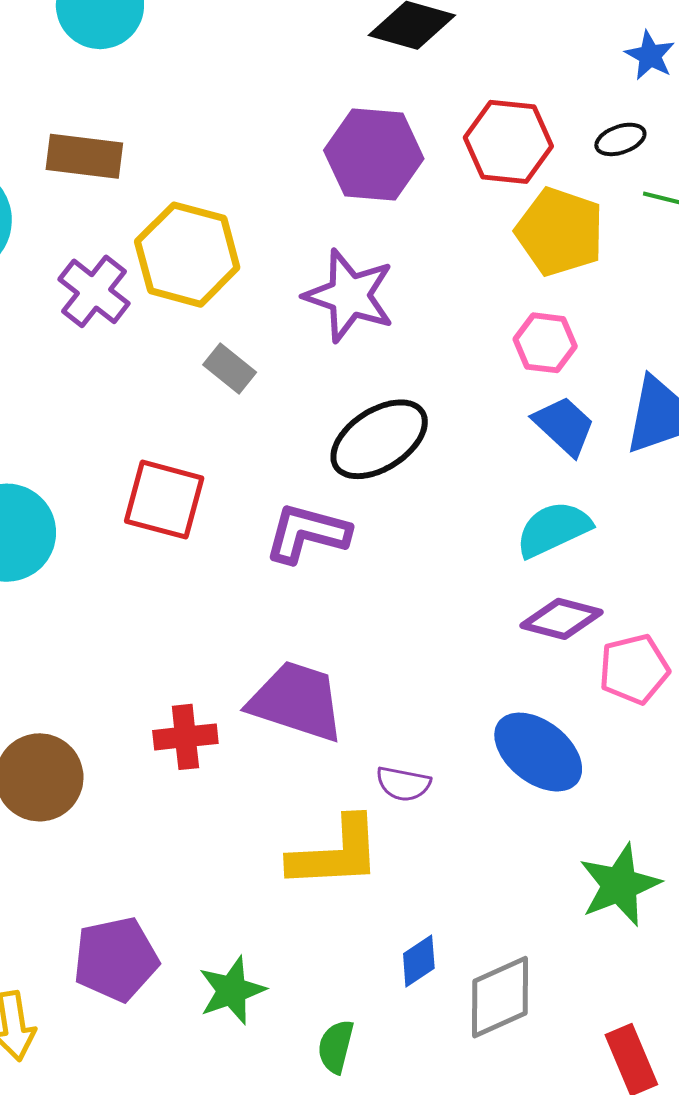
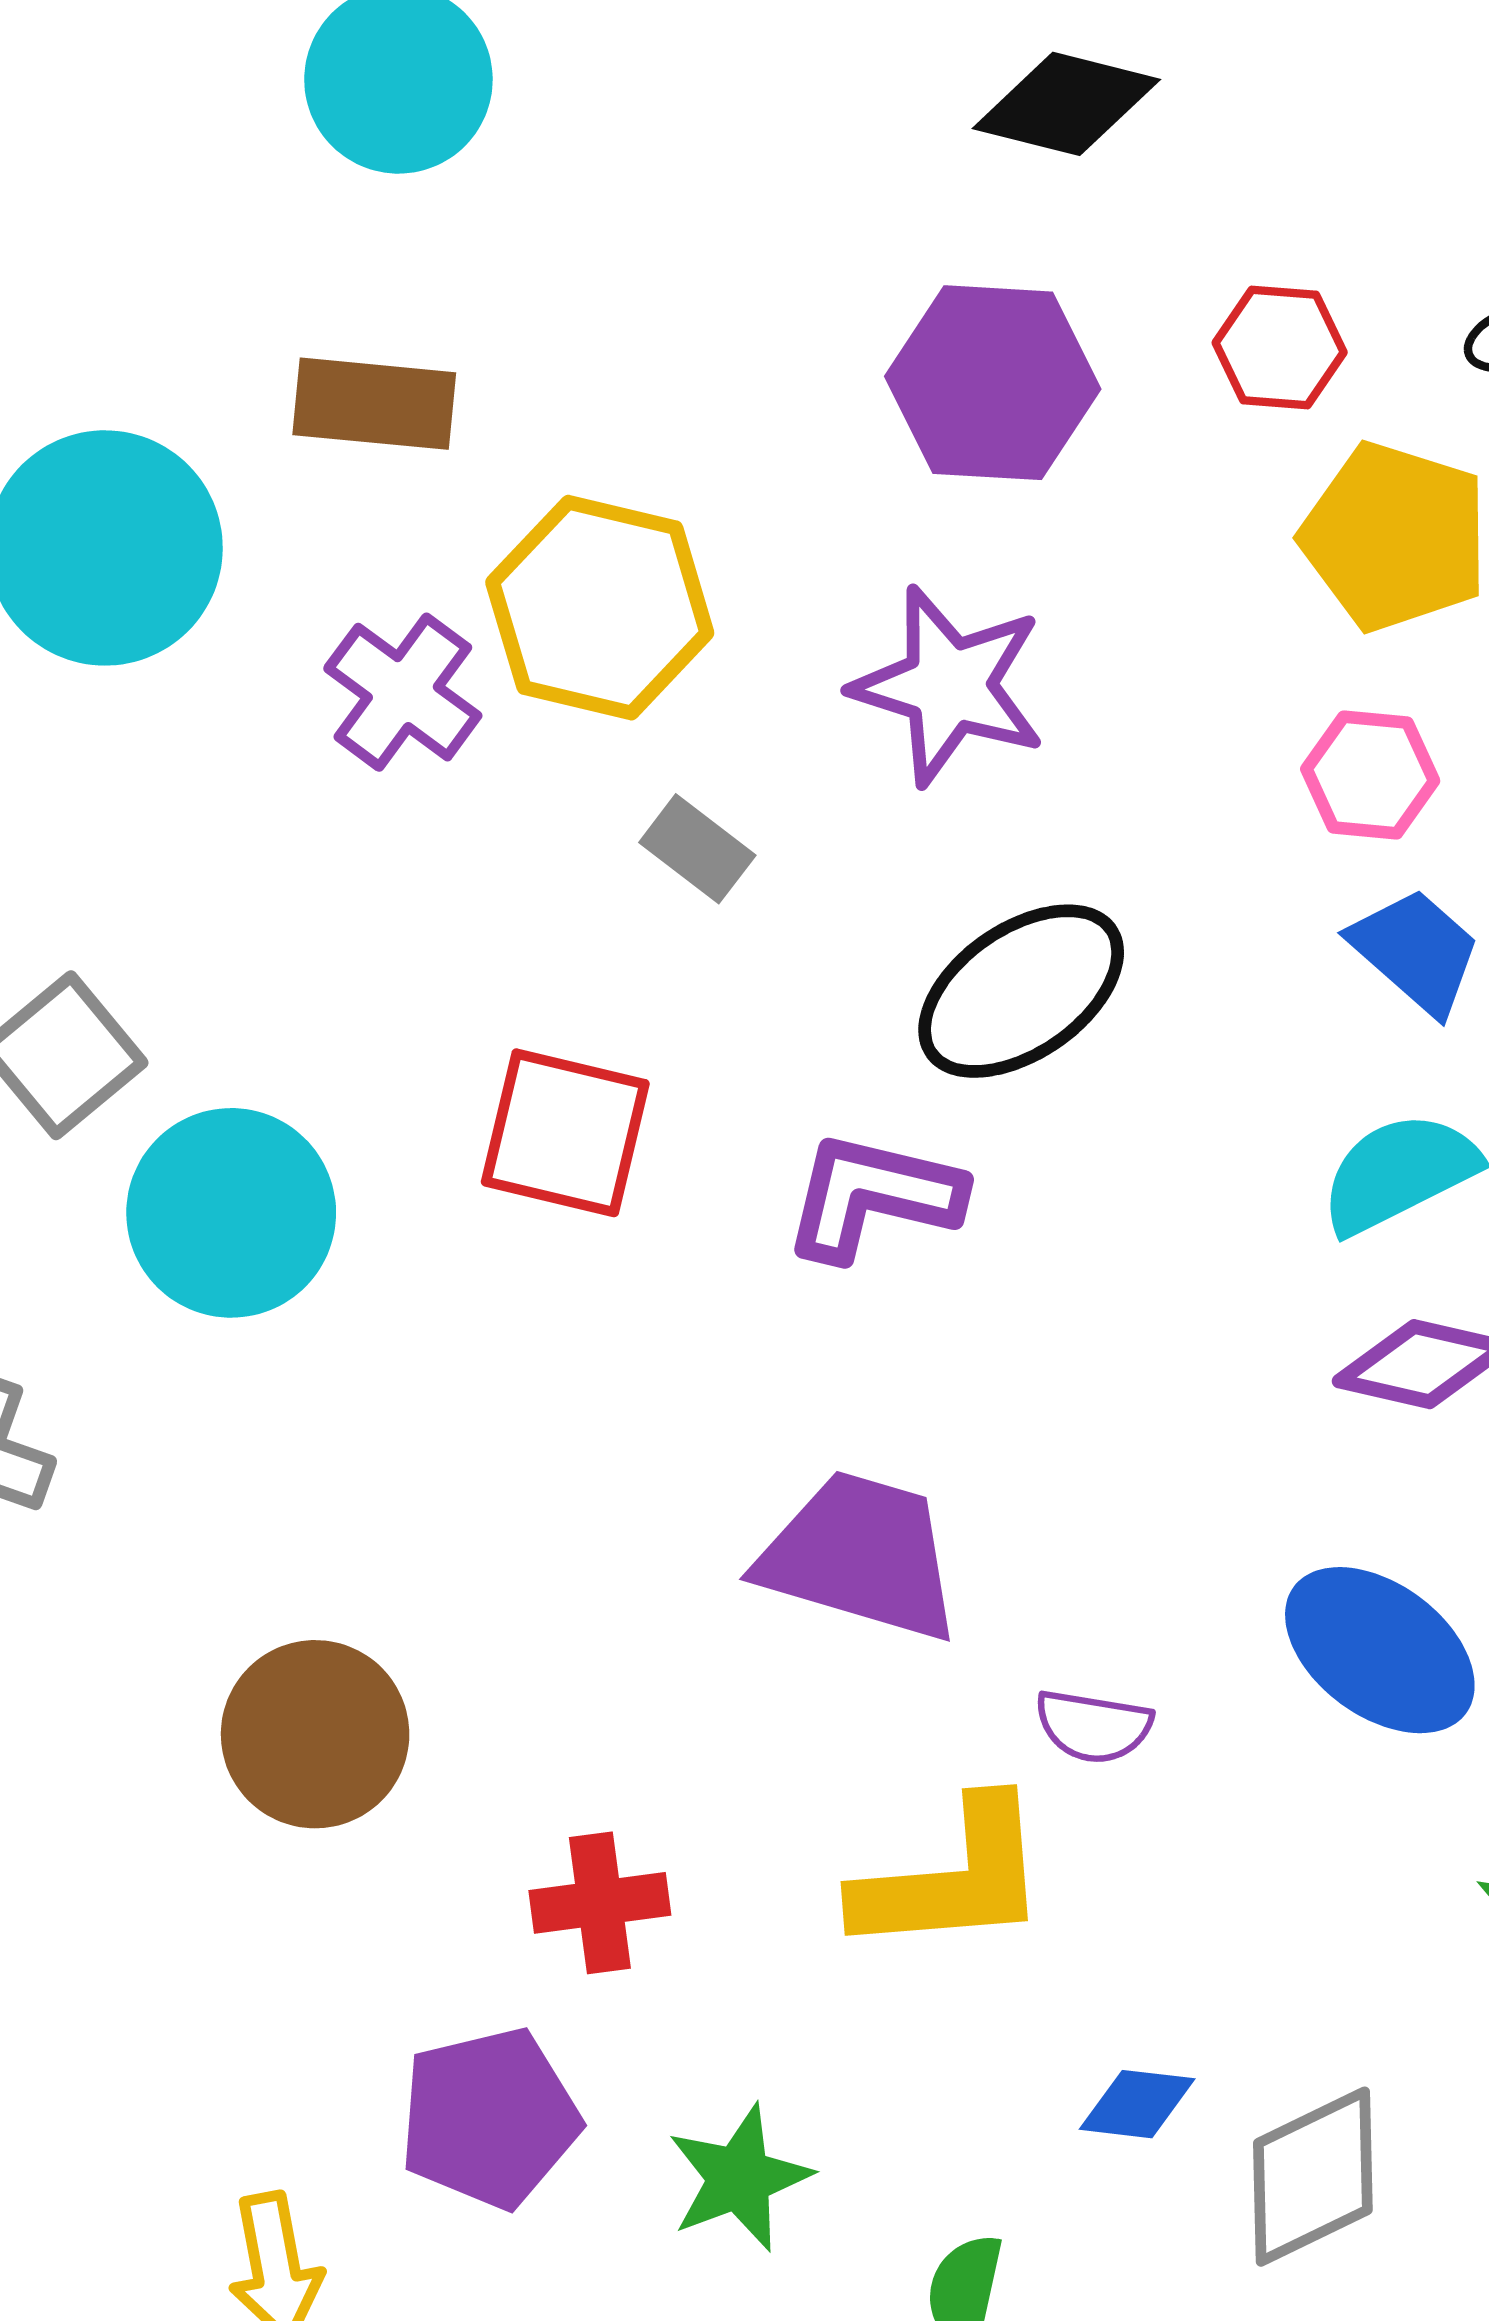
red hexagon: (508, 142) -> (1280, 348), size x0.7
red cross: (185, 737) -> (600, 1903), moved
blue diamond: (419, 961) -> (1137, 2104), turned 42

